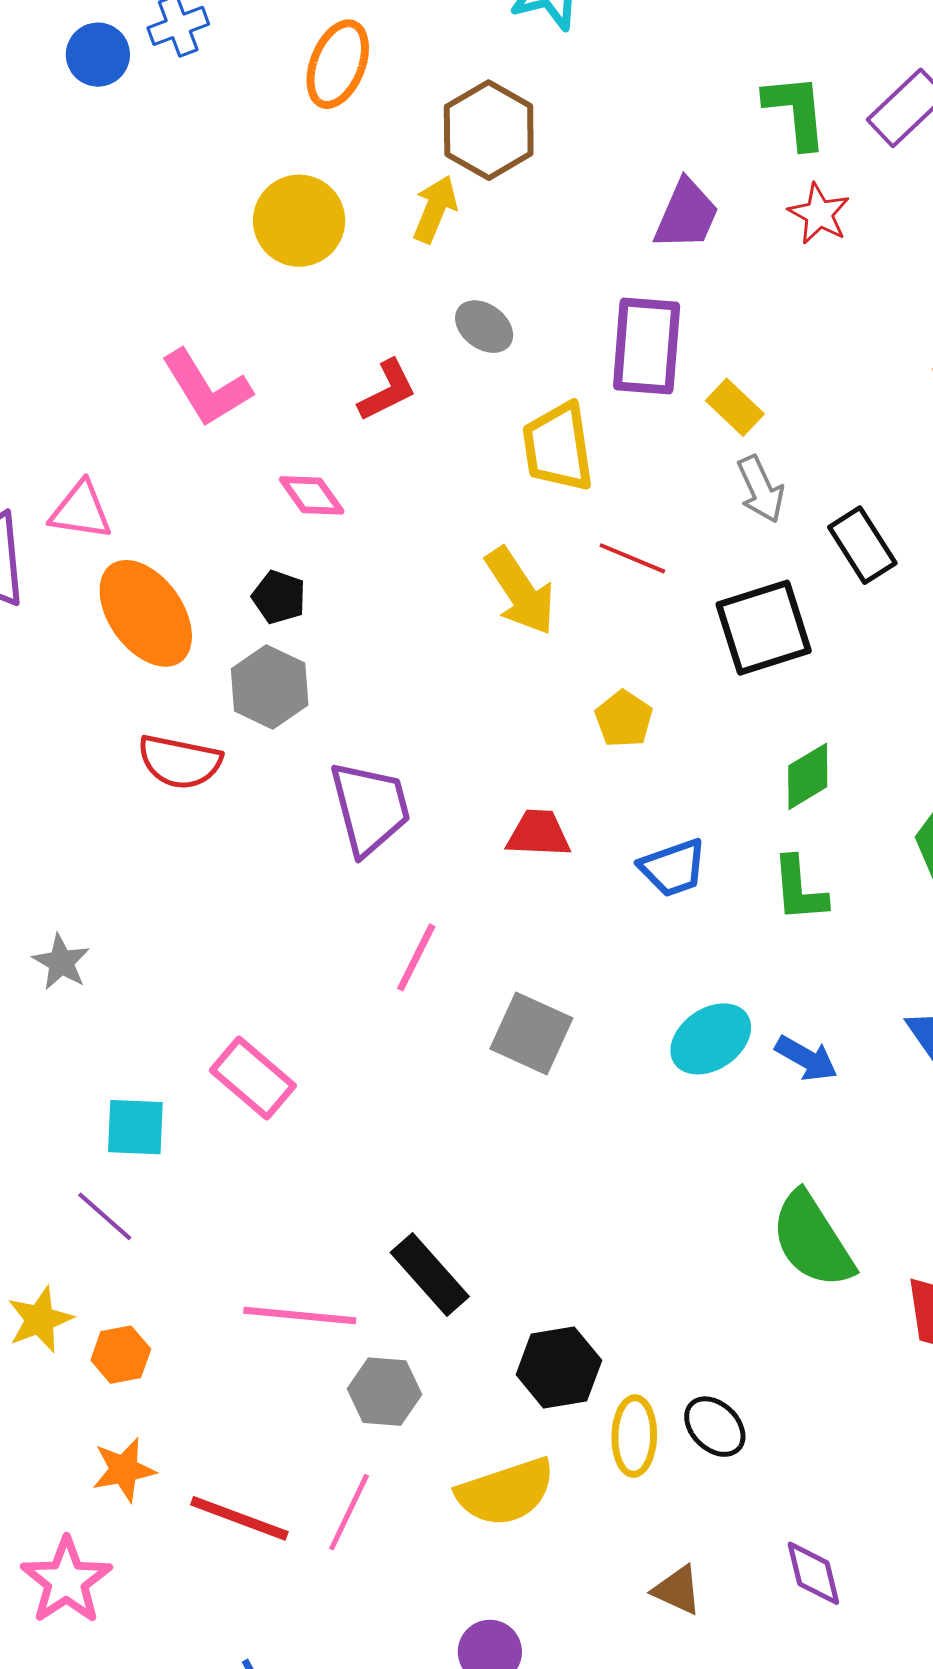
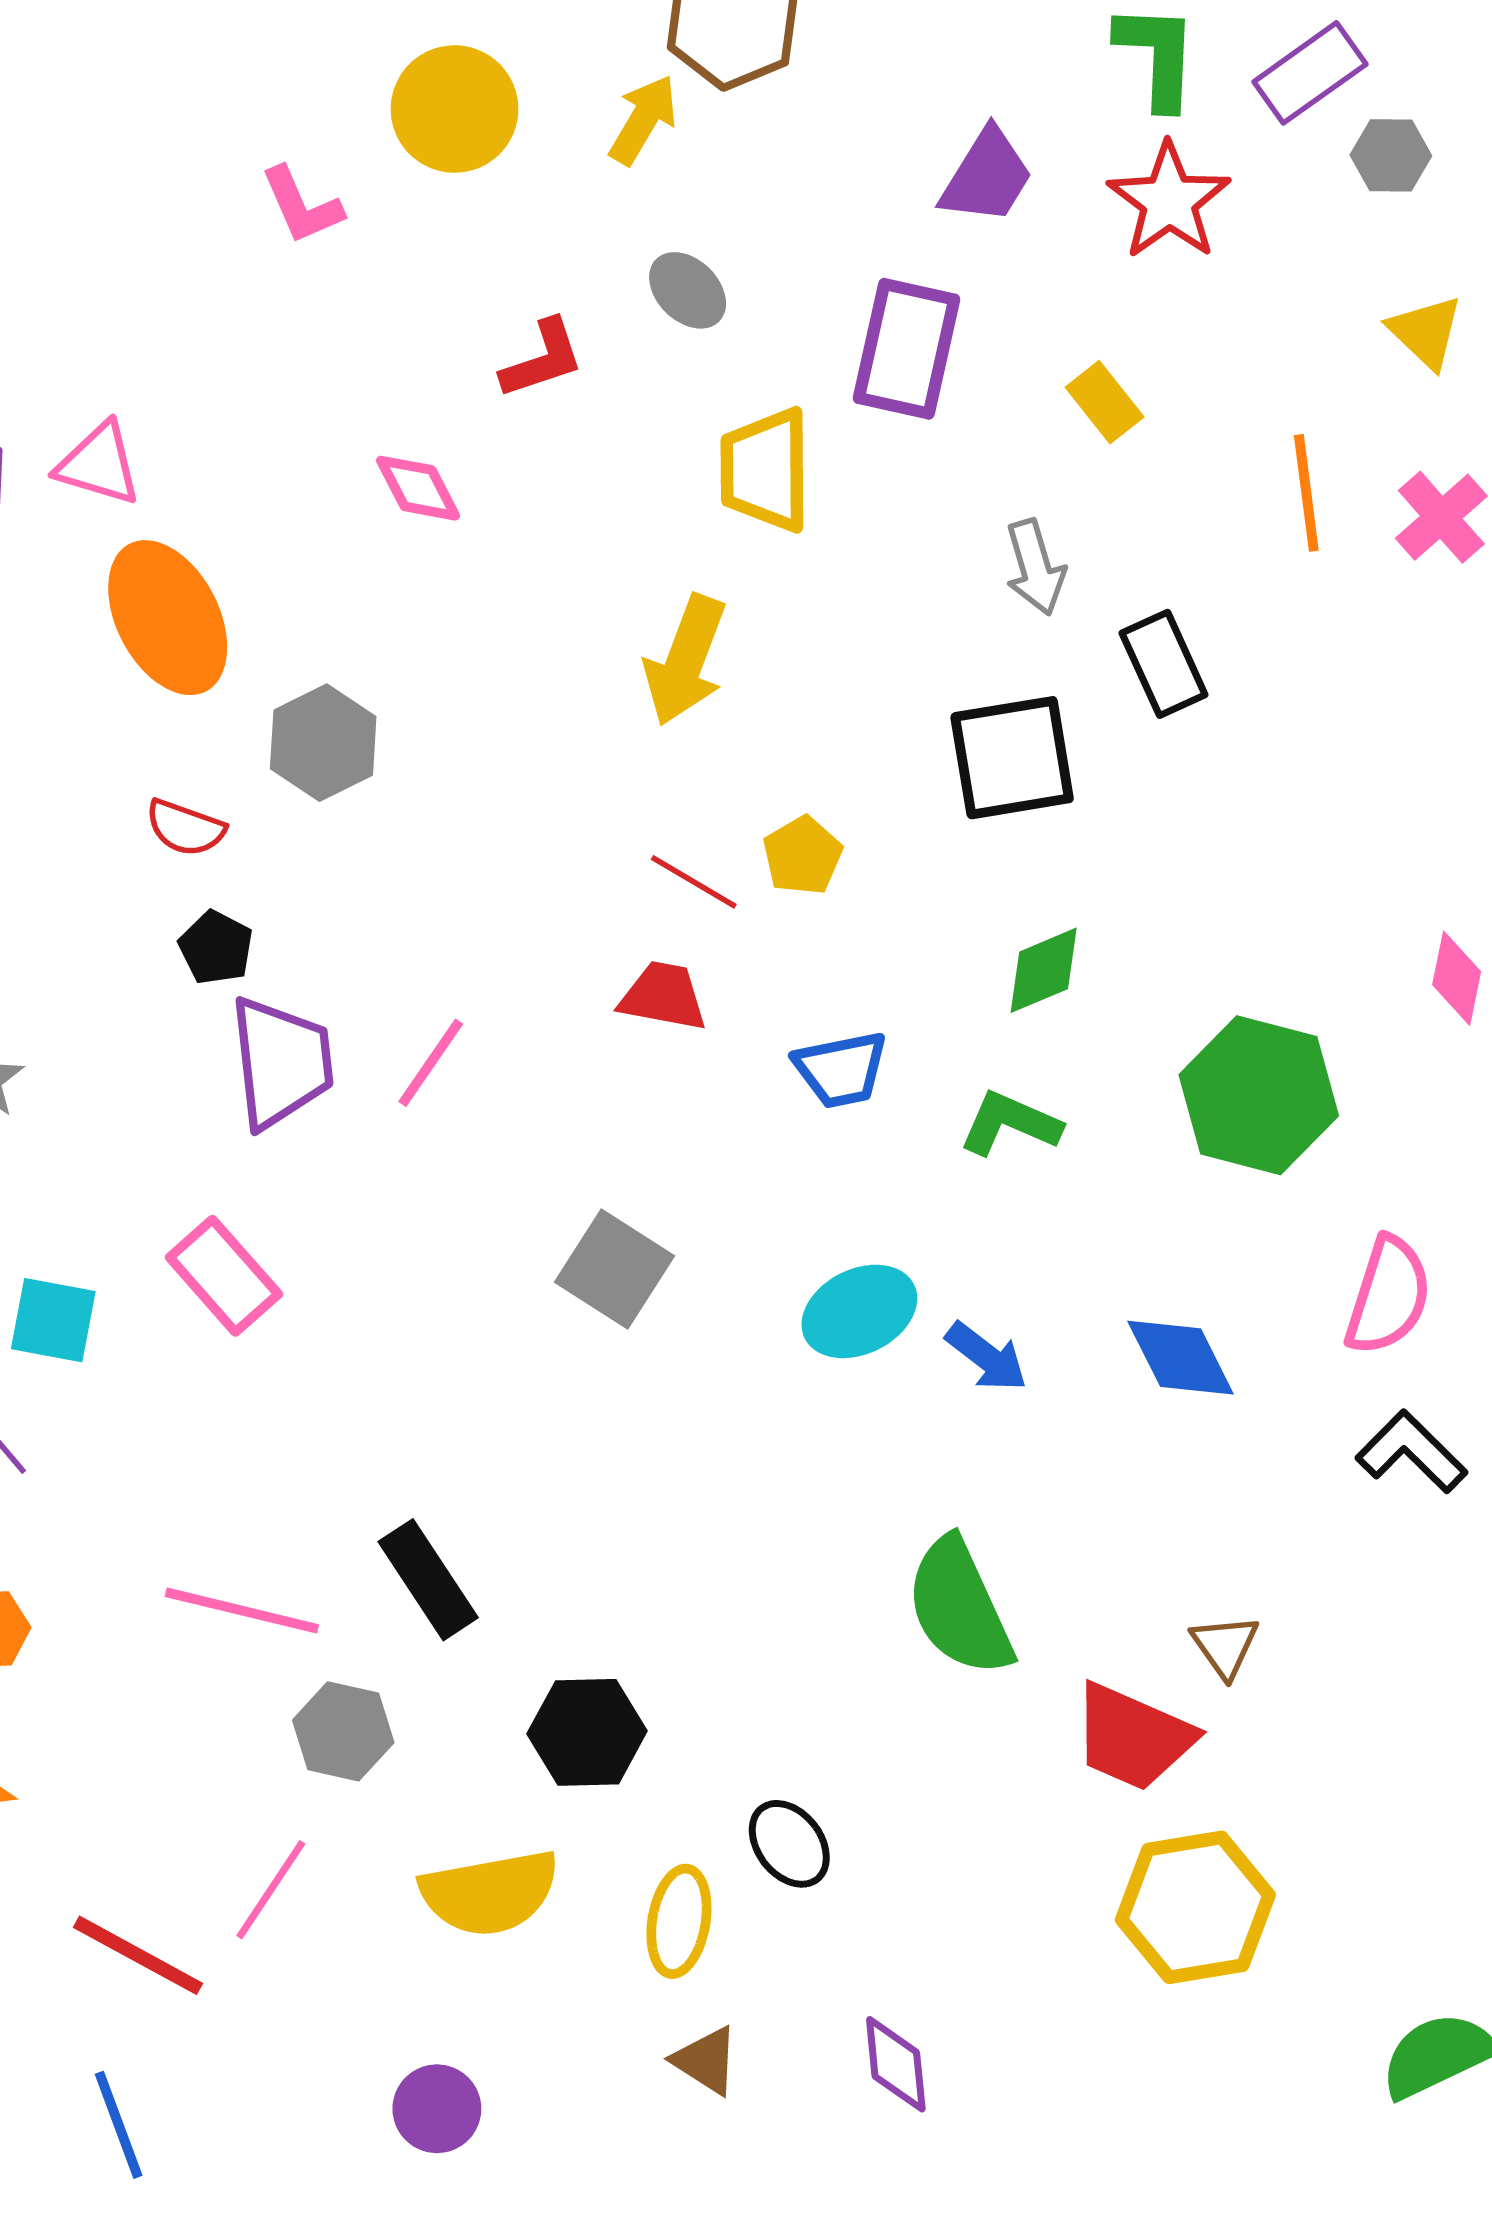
red star: (819, 214) -> (1169, 201), size x1.4
pink L-shape: (206, 388) -> (302, 206), moved, size x0.7
yellow rectangle: (735, 407) -> (1105, 402), moved
red line: (632, 558) -> (694, 882), moved
yellow arrow: (520, 591) -> (686, 660), turned 46
black pentagon: (279, 597) -> (216, 948), moved
red semicircle: (180, 762) -> (185, 828), size x0.7
purple trapezoid: (370, 808) -> (281, 1062), moved
green L-shape: (799, 889) -> (1010, 1124), turned 110
pink line: (416, 957) -> (431, 1063), moved
yellow ellipse: (634, 1436) -> (679, 1921), moved
red line: (239, 1518) -> (138, 1955), moved

